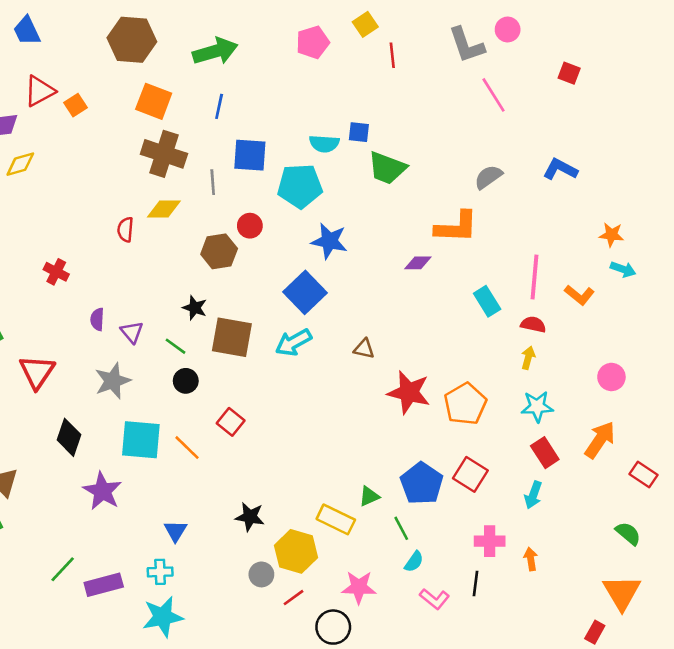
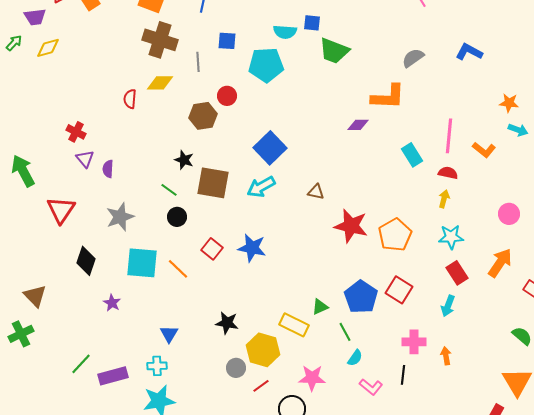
blue square: (250, 155) -> (227, 41), size x0.7
blue star: (329, 241) -> (252, 248), moved
purple triangle: (132, 332) -> (85, 159), moved
purple star: (102, 491) -> (112, 303), size x0.6

